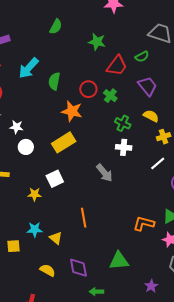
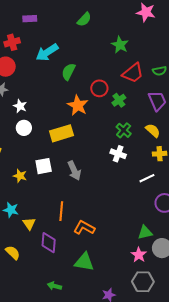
gray arrow: (104, 173) -> (74, 171), moved
orange L-shape: (144, 224) -> (84, 228), moved
purple diamond: (78, 268) -> (49, 243), moved

